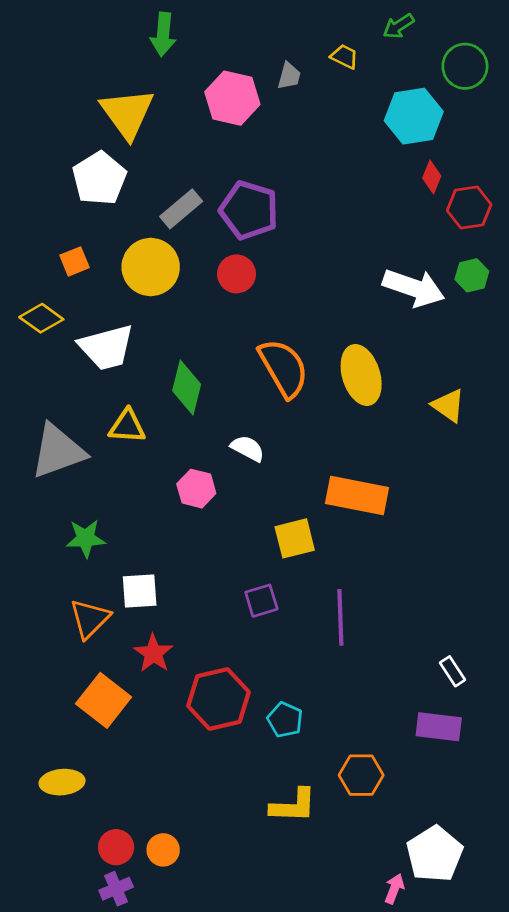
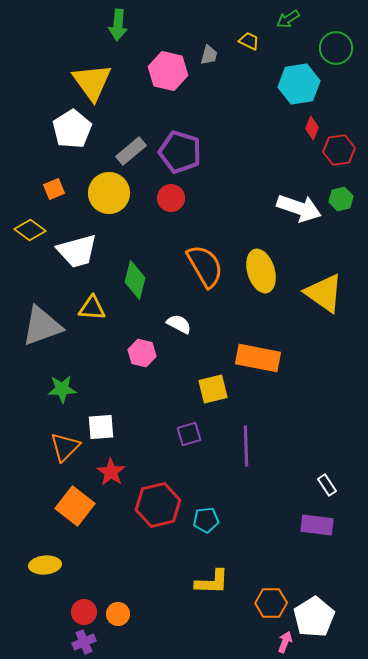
yellow triangle: (448, 405) -> (324, 293), size x1.6
cyan pentagon: (285, 720) -> (206, 520), turned -30
orange hexagon: (361, 775) -> (271, 603), moved

